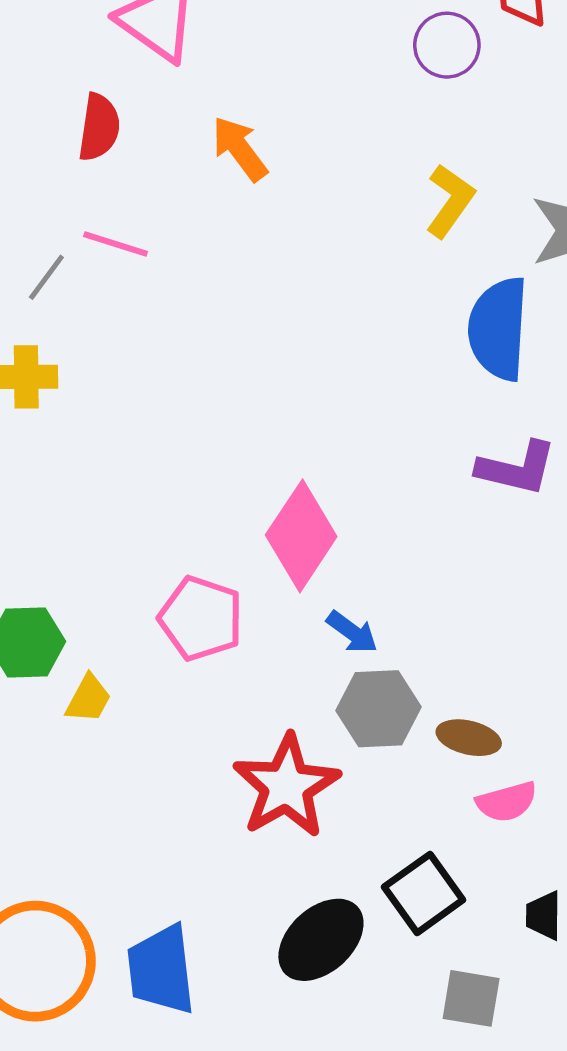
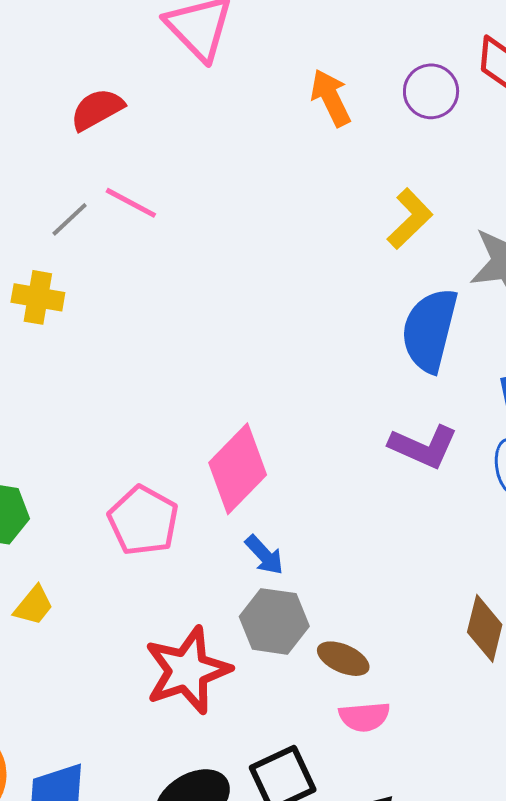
red semicircle: (99, 127) -> (97, 109), moved, turned -138
orange arrow: (240, 149) -> (331, 98), moved
yellow trapezoid: (88, 699) -> (34, 606), moved

